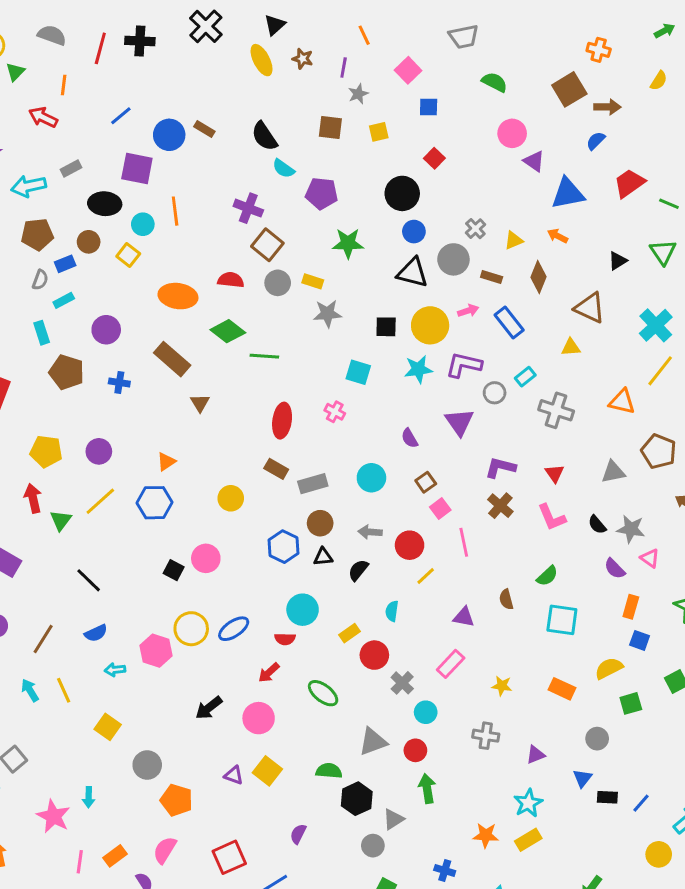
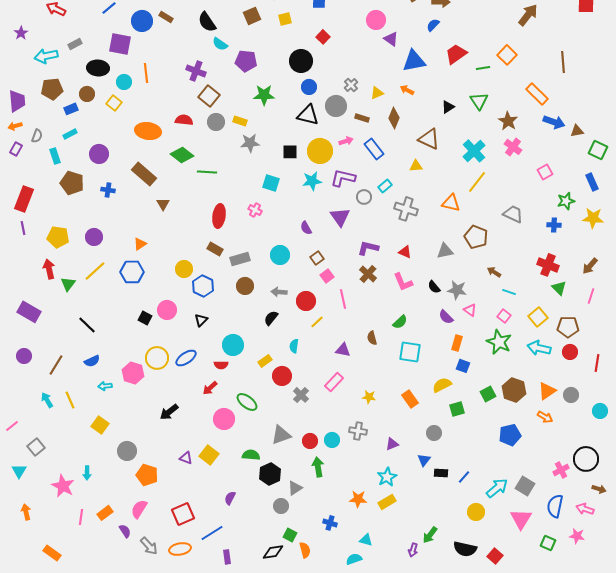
brown square: (330, 127) -> (252, 16), turned -30
green line: (669, 204) -> (483, 68), turned -32
gray semicircle: (40, 280) -> (37, 136), moved
red triangle: (555, 473) -> (405, 252), turned -32
blue hexagon: (283, 547) -> (203, 286), moved
black triangle: (323, 557) -> (201, 320), moved, turned -40
orange rectangle: (562, 689) -> (410, 399), turned 30
cyan circle: (426, 712) -> (332, 440), moved
pink circle: (259, 718) -> (224, 419), moved

